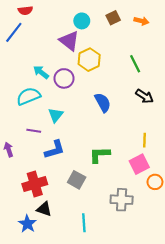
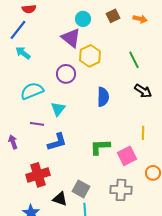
cyan arrow: (41, 72) -> (23, 53), moved
blue semicircle: (103, 102) -> (103, 97), turned 30
pink square: (139, 164) -> (127, 156), moved
gray square: (77, 180) -> (81, 189), moved
black triangle: (44, 209) -> (60, 199), moved

